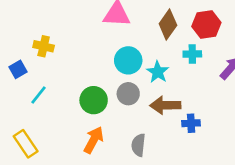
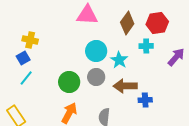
blue square: (18, 69) -> (23, 58), moved

